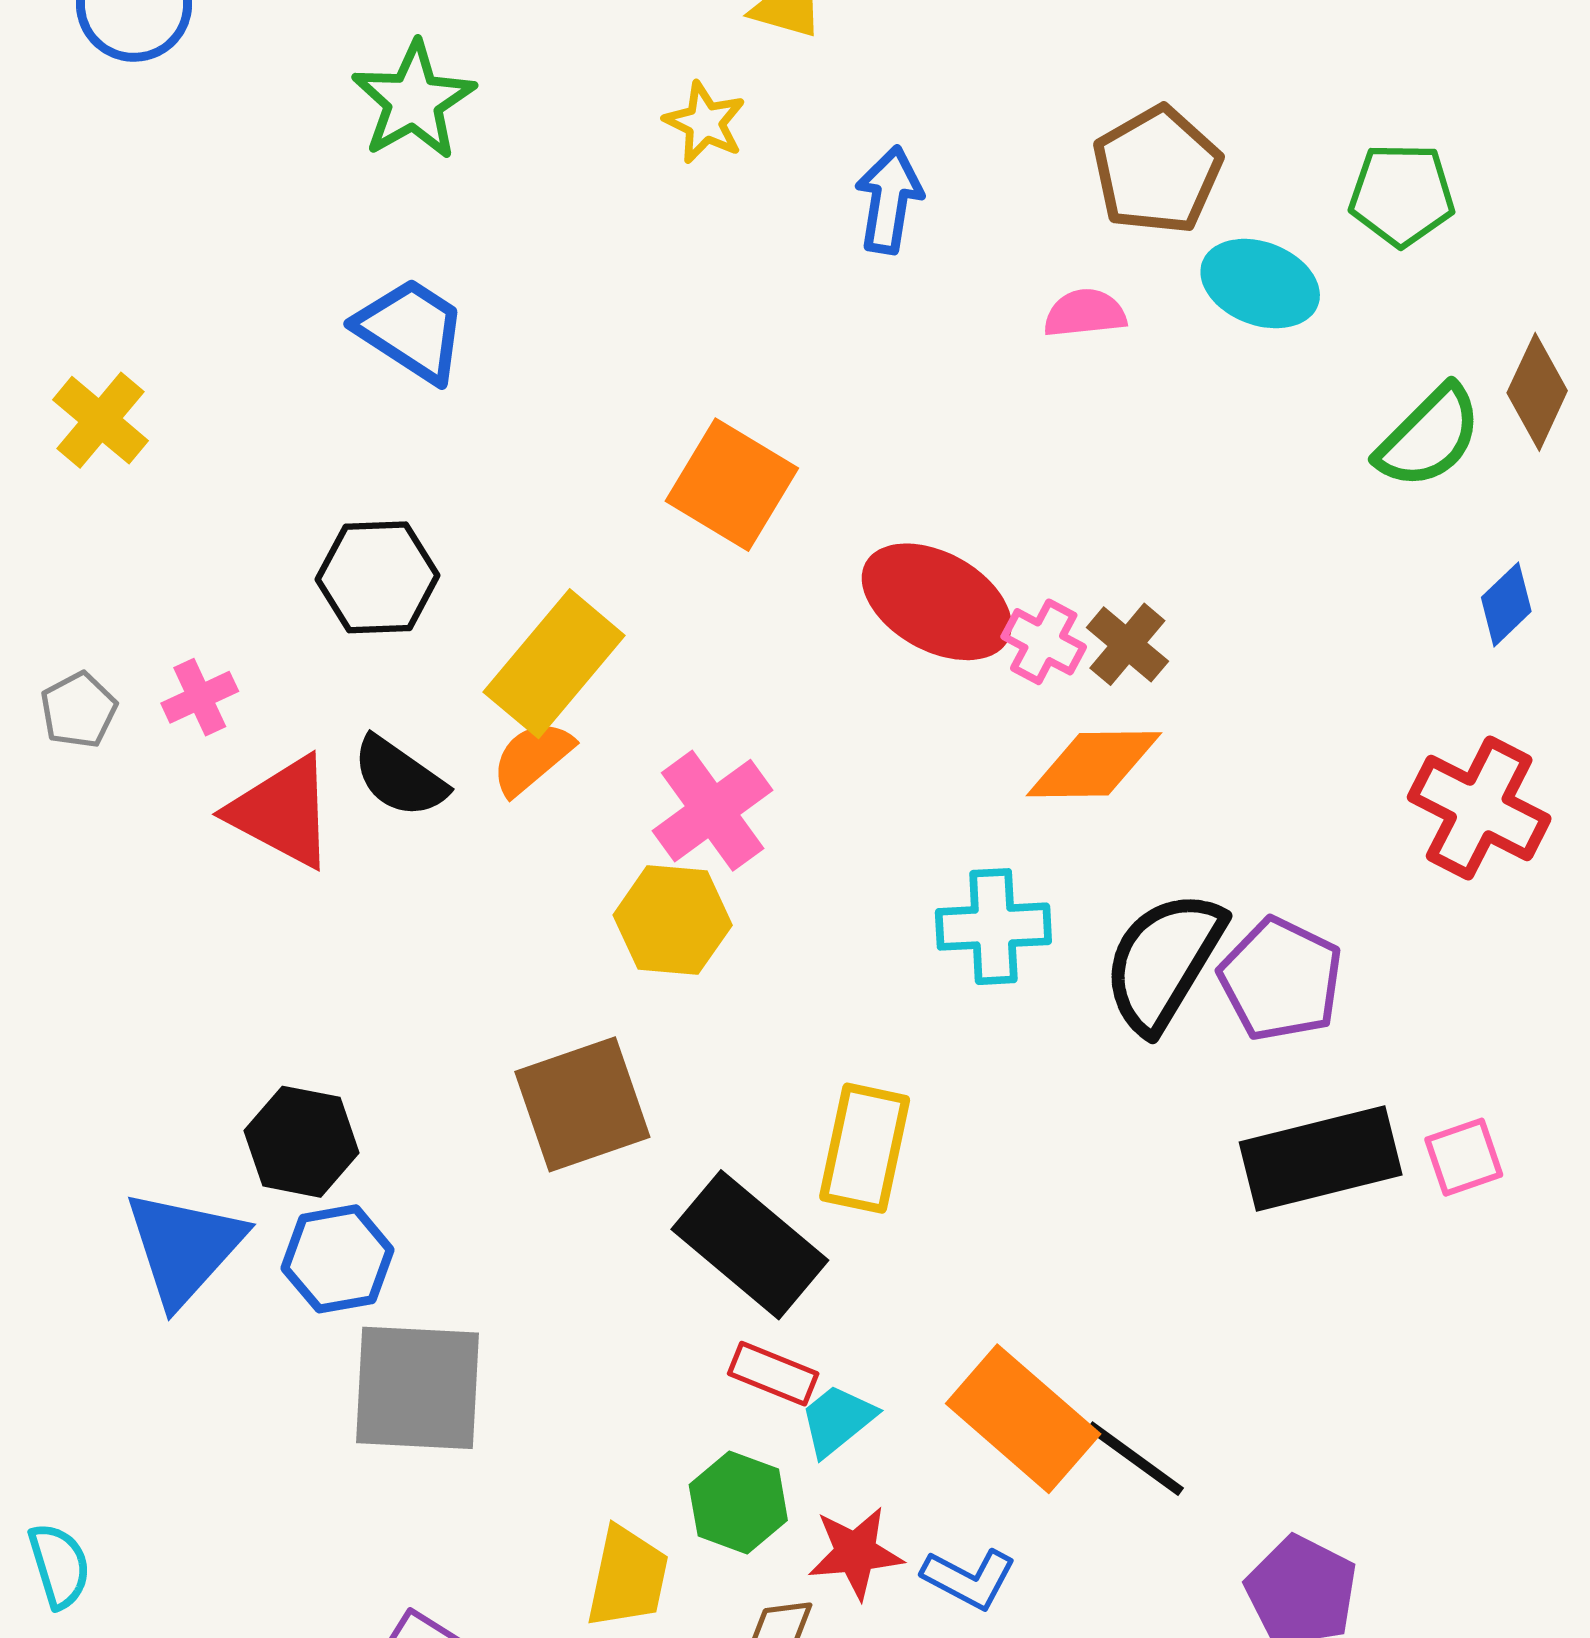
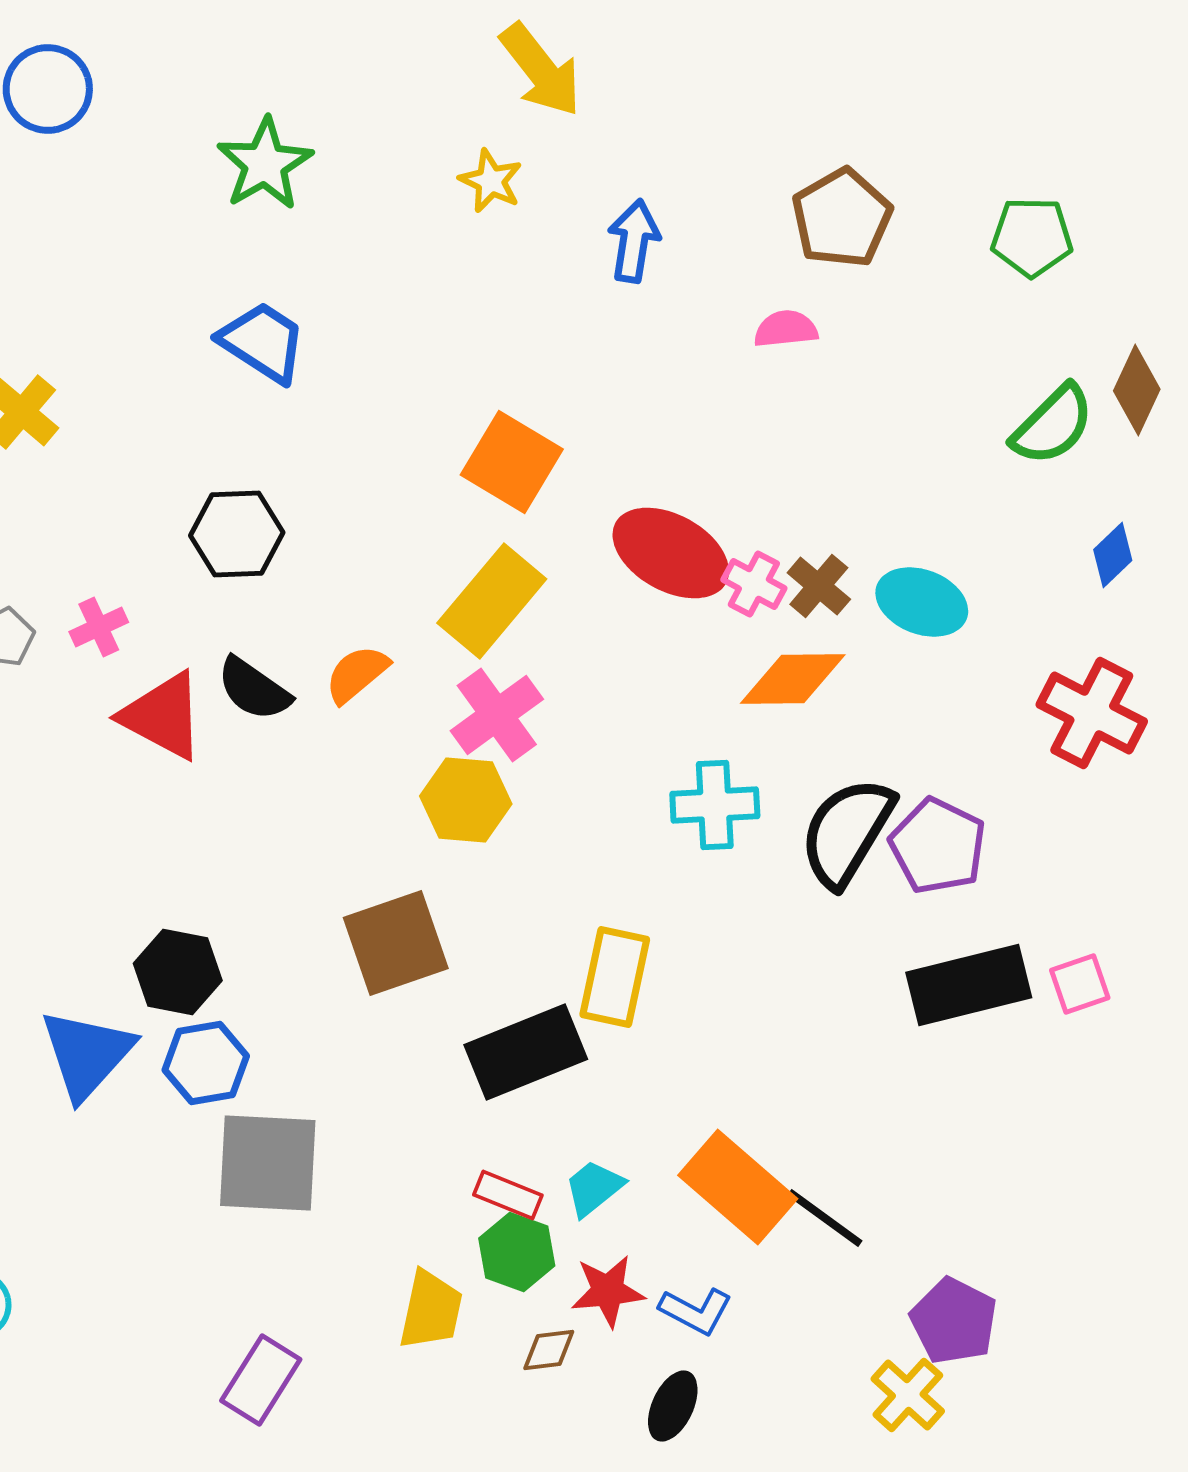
cyan ellipse: (1260, 284) -> (922, 602), moved
yellow rectangle: (554, 664) -> (492, 601), moved
black rectangle: (750, 1245) -> (526, 1052), turned -62
red rectangle: (773, 1374) -> (508, 1195), moved

